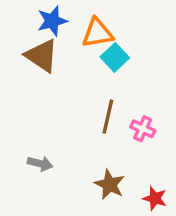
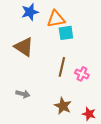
brown triangle: (42, 56) -> (24, 47), moved
cyan square: (115, 57) -> (66, 33), turned 35

